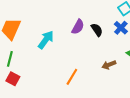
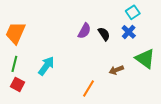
cyan arrow: (46, 40) -> (46, 66), moved
orange line: (72, 77) -> (89, 89), moved

